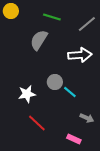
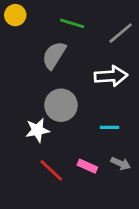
gray circle: (55, 82) -> (61, 105), moved, size x1.5
cyan line: (70, 92) -> (110, 127), moved, turned -40
pink rectangle: (74, 139) -> (87, 166), moved

